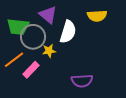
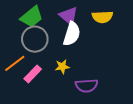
purple triangle: (48, 15) -> (69, 16), moved
green trapezoid: (18, 27) -> (32, 17), moved, turned -45
yellow star: (49, 51) -> (62, 67), moved

